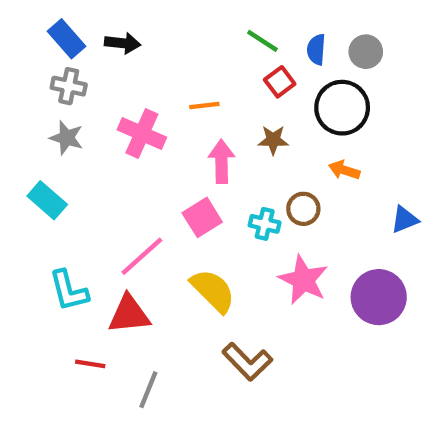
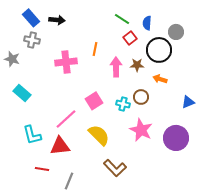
gray circle: (366, 52) -> (176, 32), moved
orange line: (204, 105) -> (95, 49), turned -72
pink cross: (142, 133) -> (66, 62), turned -30
gray star: (67, 138) -> (12, 59), moved
brown star: (273, 140) -> (137, 65), moved
pink arrow: (222, 161) -> (116, 67), moved

